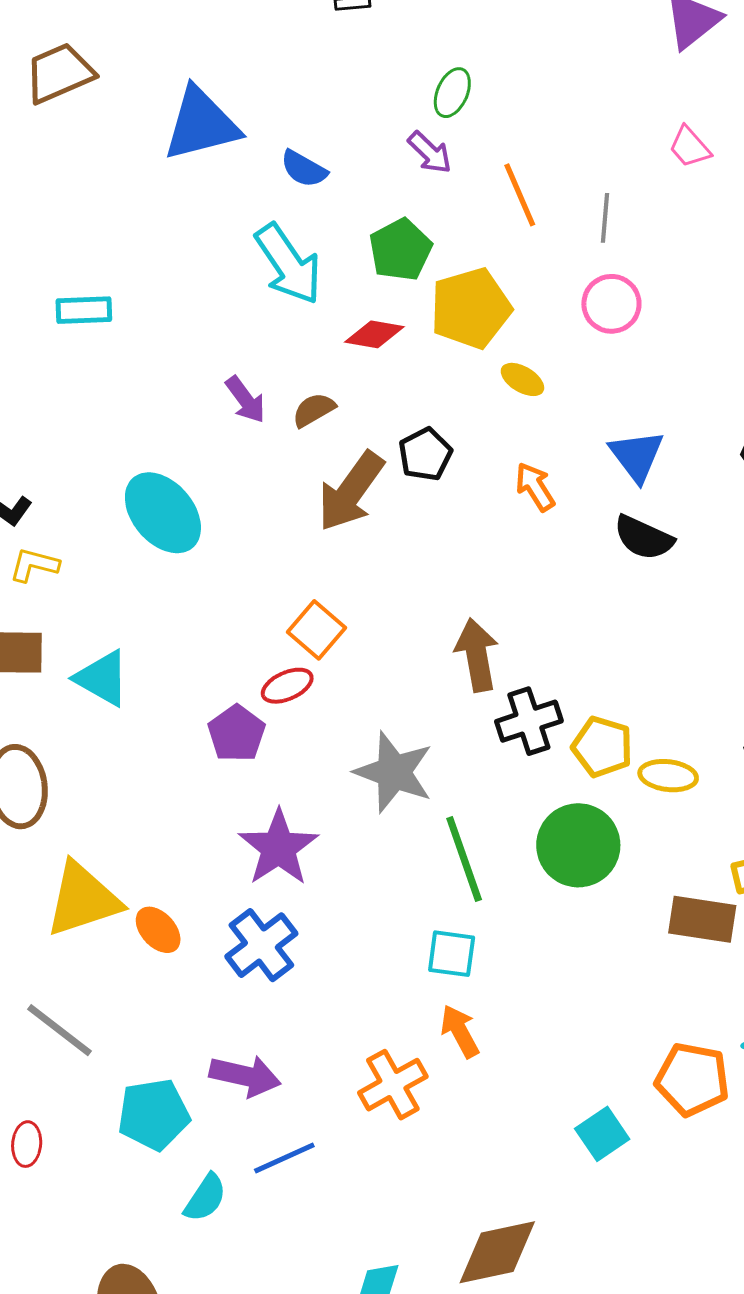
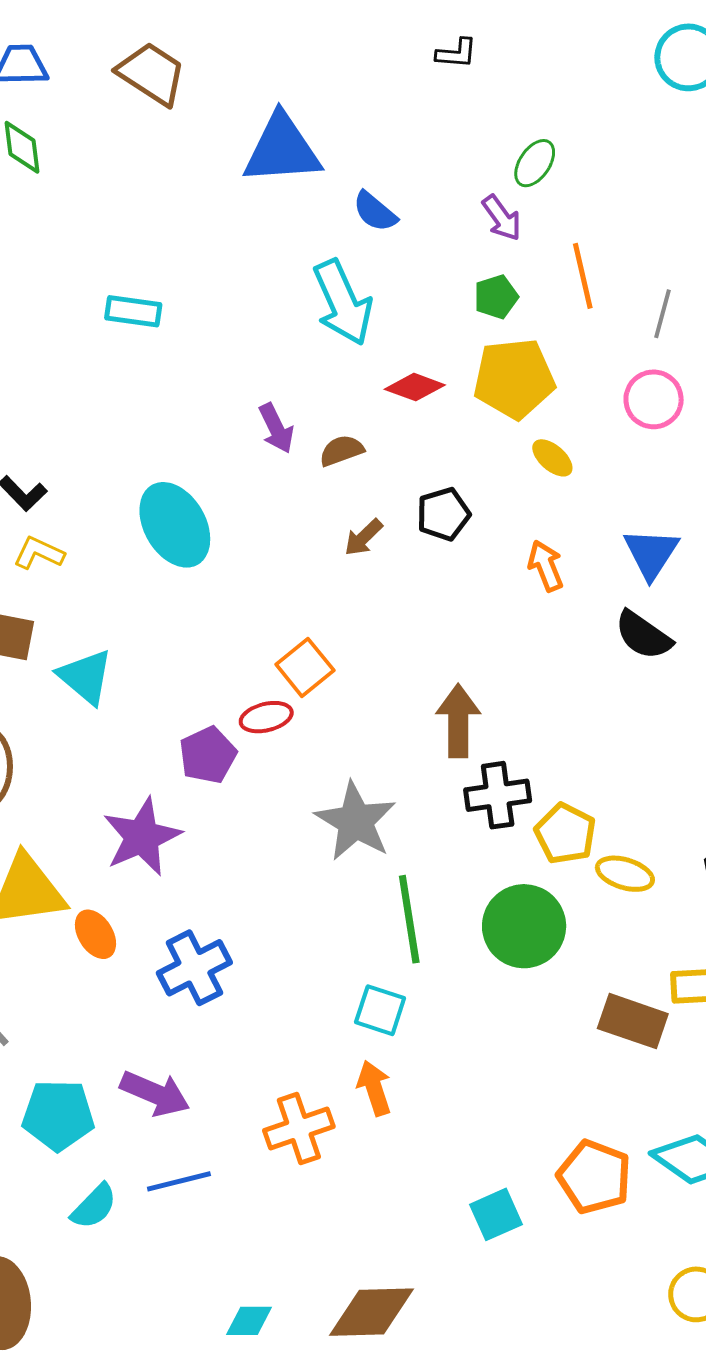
brown trapezoid: (59, 73) -> (152, 74), turned 46
green pentagon: (400, 250) -> (496, 297), moved, size x0.7
brown arrow: (351, 491) -> (364, 537), size x0.5
purple star: (278, 848) -> (142, 837), moved

